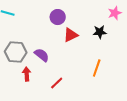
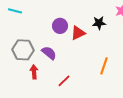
purple circle: (58, 17) -> (60, 26), moved
black star: (100, 32) -> (99, 23), moved

